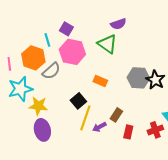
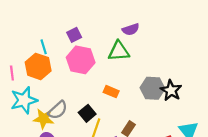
purple square: (66, 29) -> (74, 35), turned 32
cyan line: (47, 40) -> (44, 47), moved
green triangle: (107, 44) -> (119, 51), turned -40
gray semicircle: (51, 71) -> (58, 110), moved

